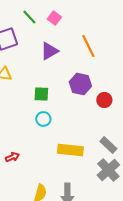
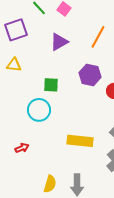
orange line: (88, 46) -> (98, 37), turned 55
cyan circle: (43, 119) -> (39, 110), moved, size x1.5

